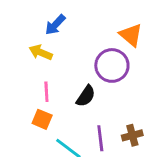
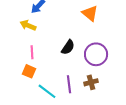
purple circle: (112, 65) -> (96, 54), moved
black semicircle: (86, 96) -> (68, 47), moved

